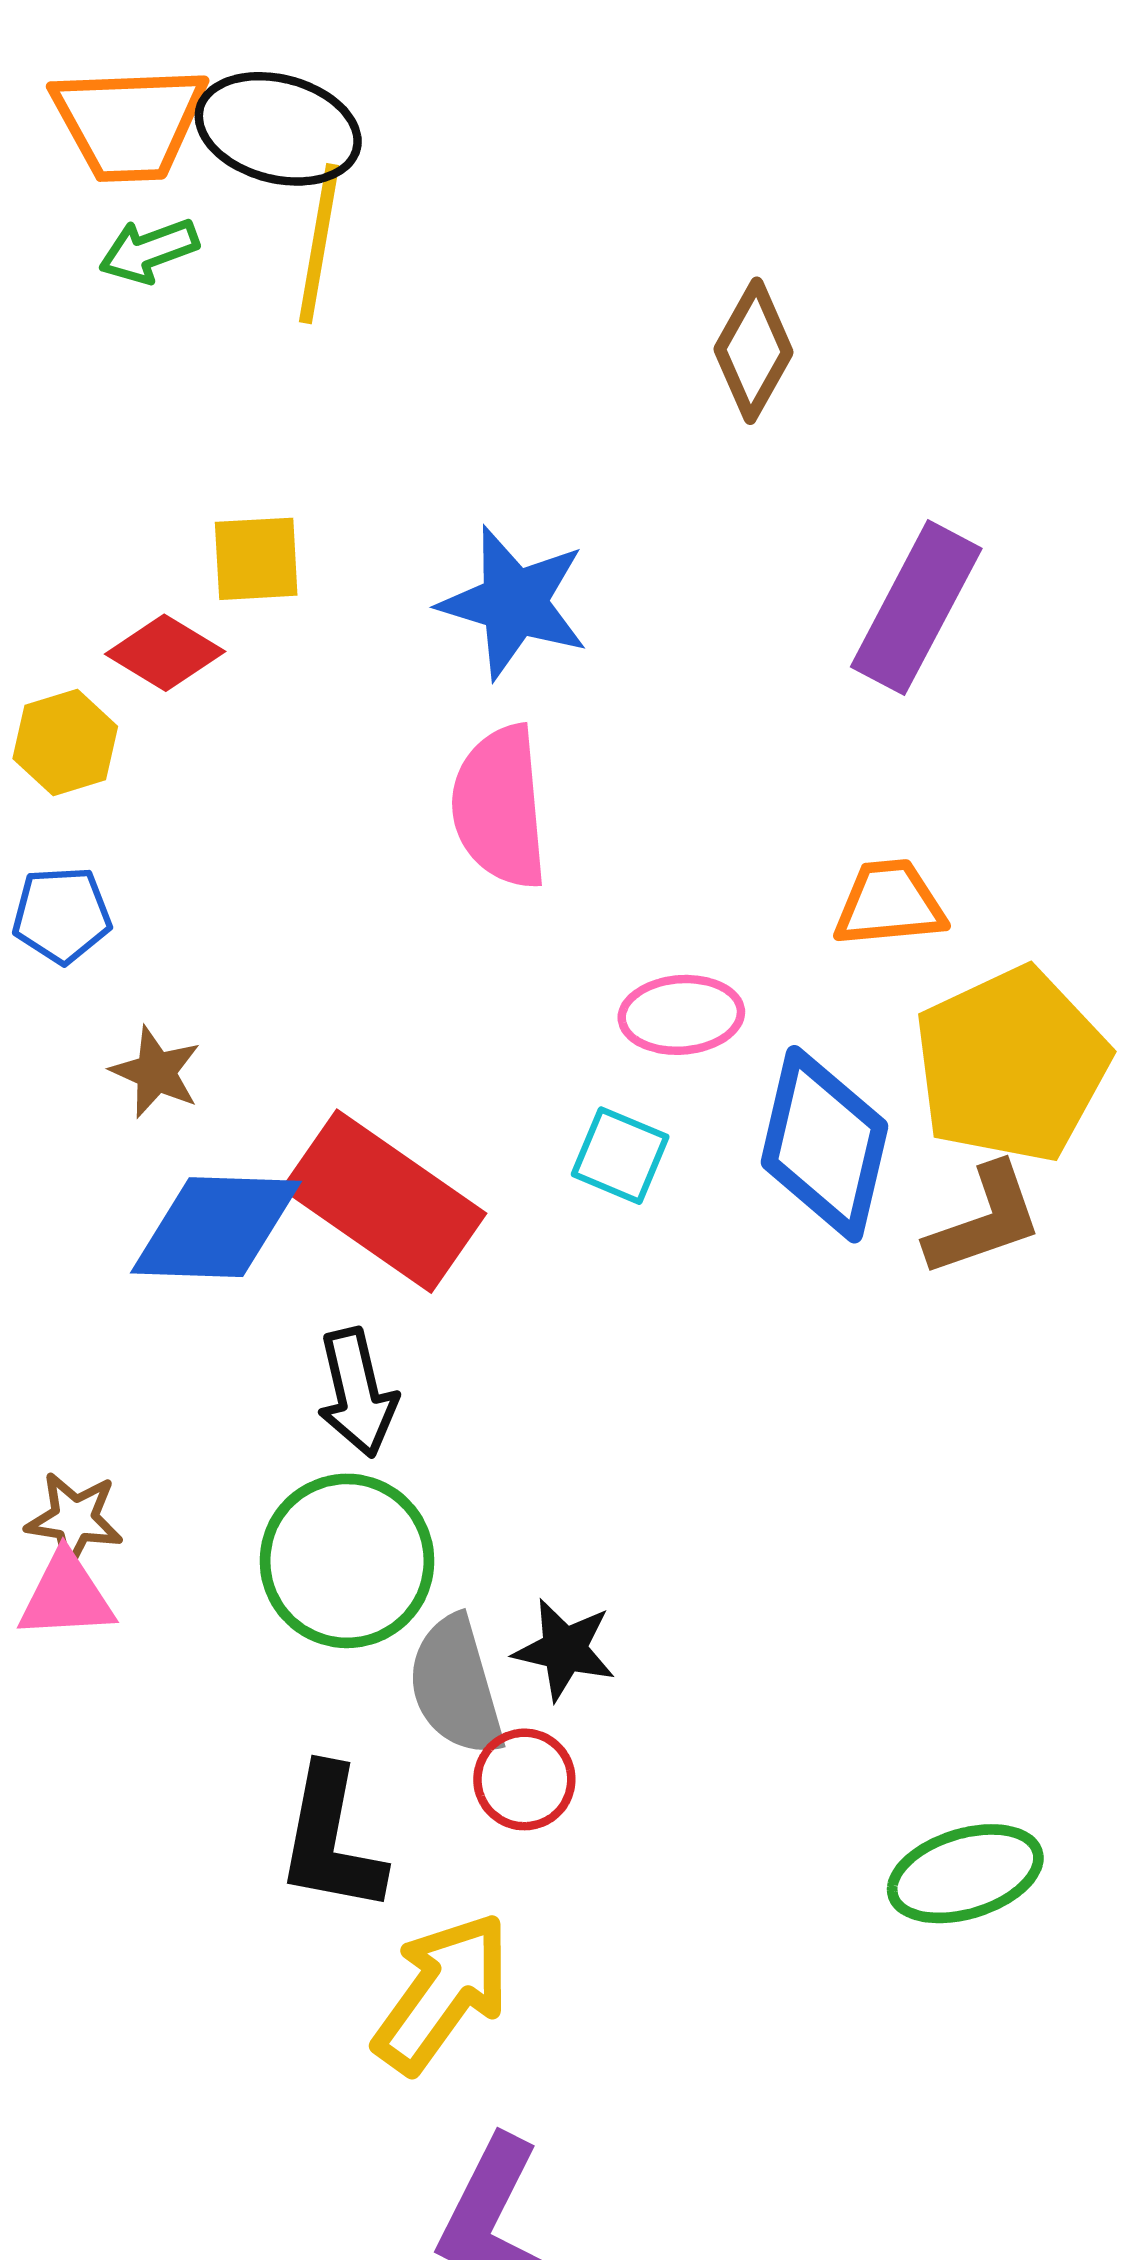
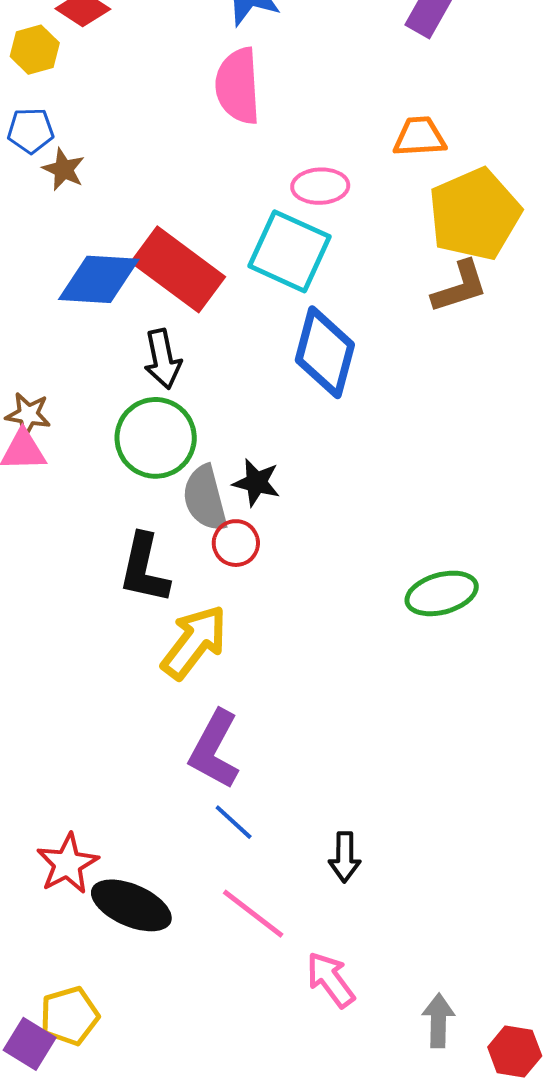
brown star: (156, 1072) -> (64, 169), moved
blue diamond: (824, 1144) -> (325, 352), moved
cyan square: (620, 1156) -> (290, 251), size x1.8

